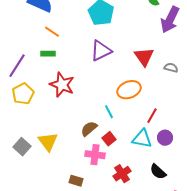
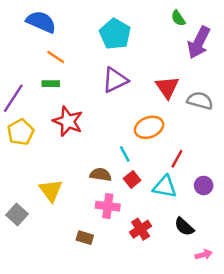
gray semicircle: (171, 68) -> (200, 101), size x1.5
brown semicircle: (89, 129) -> (101, 175), turned 48
purple circle: (165, 138) -> (204, 185), moved
red square: (109, 139) -> (132, 179), moved
gray square: (22, 147) -> (17, 215), moved

